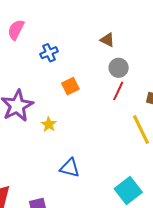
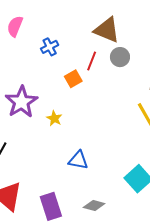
brown triangle: (107, 40) -> (107, 30), size x1.8
red line: (118, 91) -> (92, 61), moved

